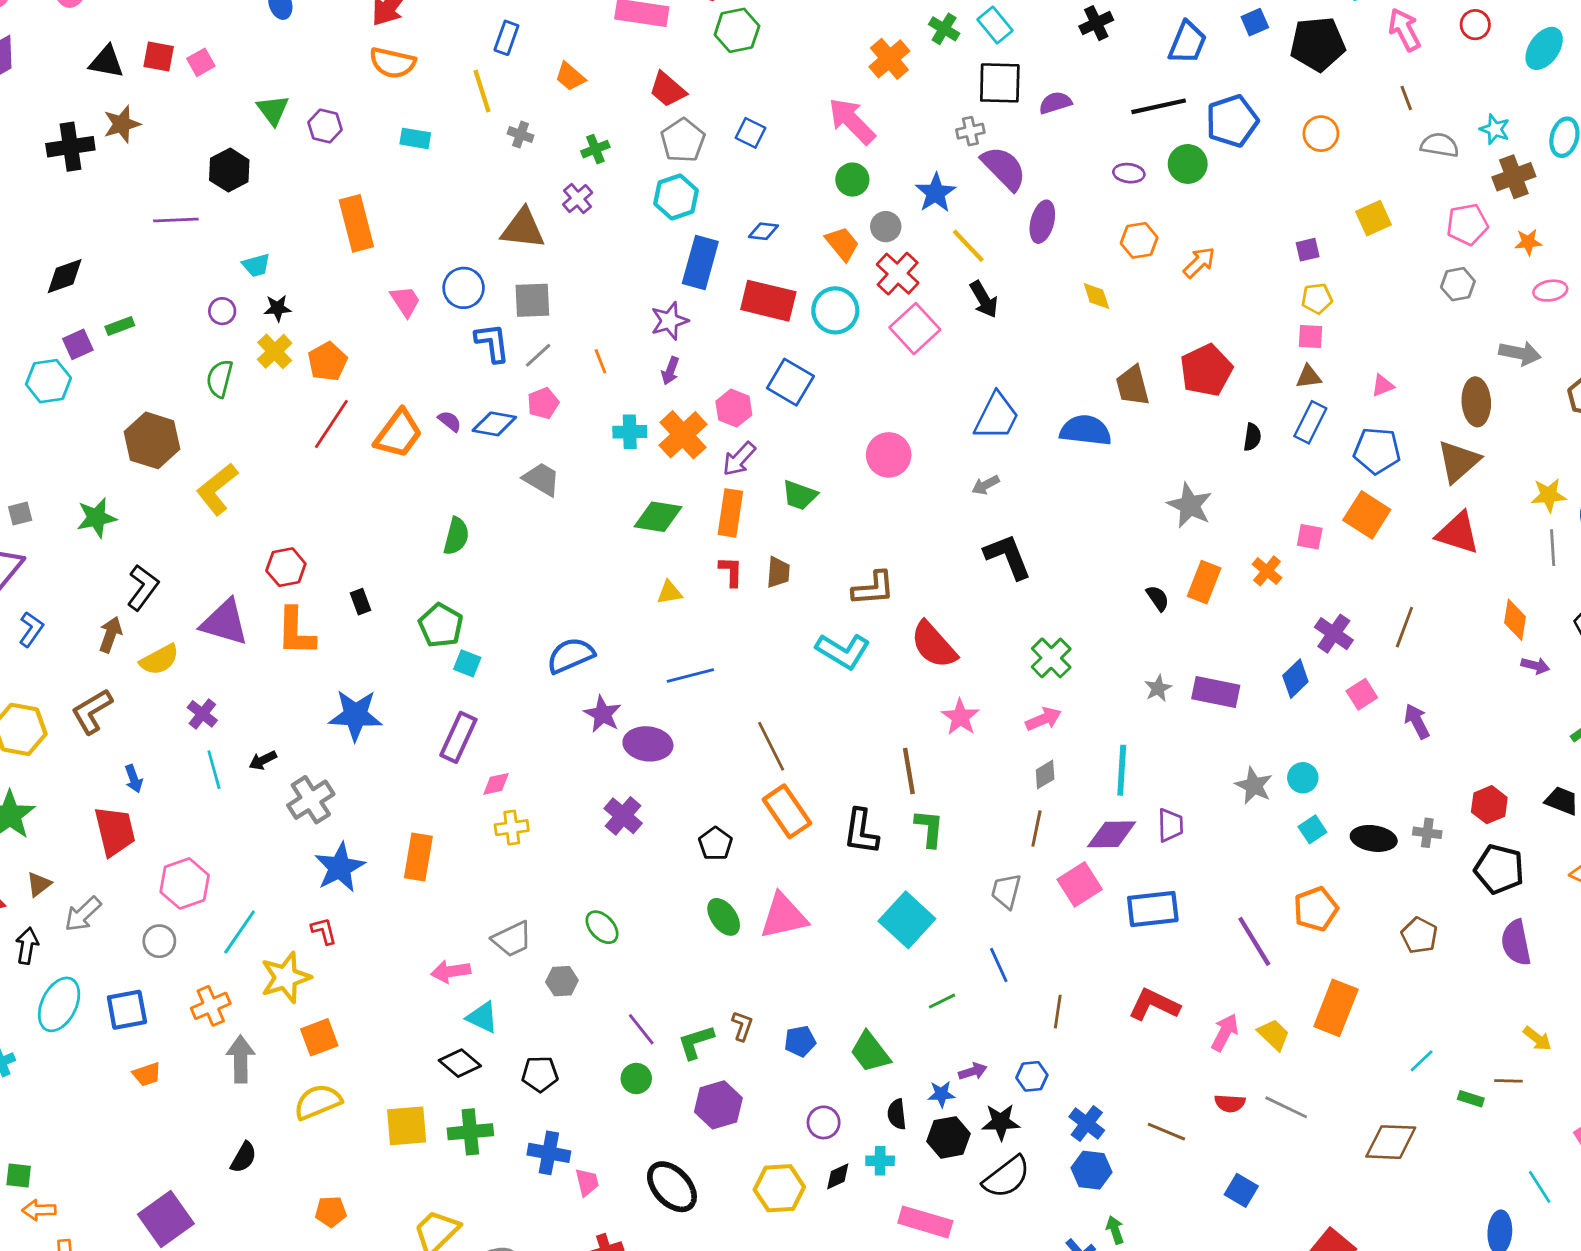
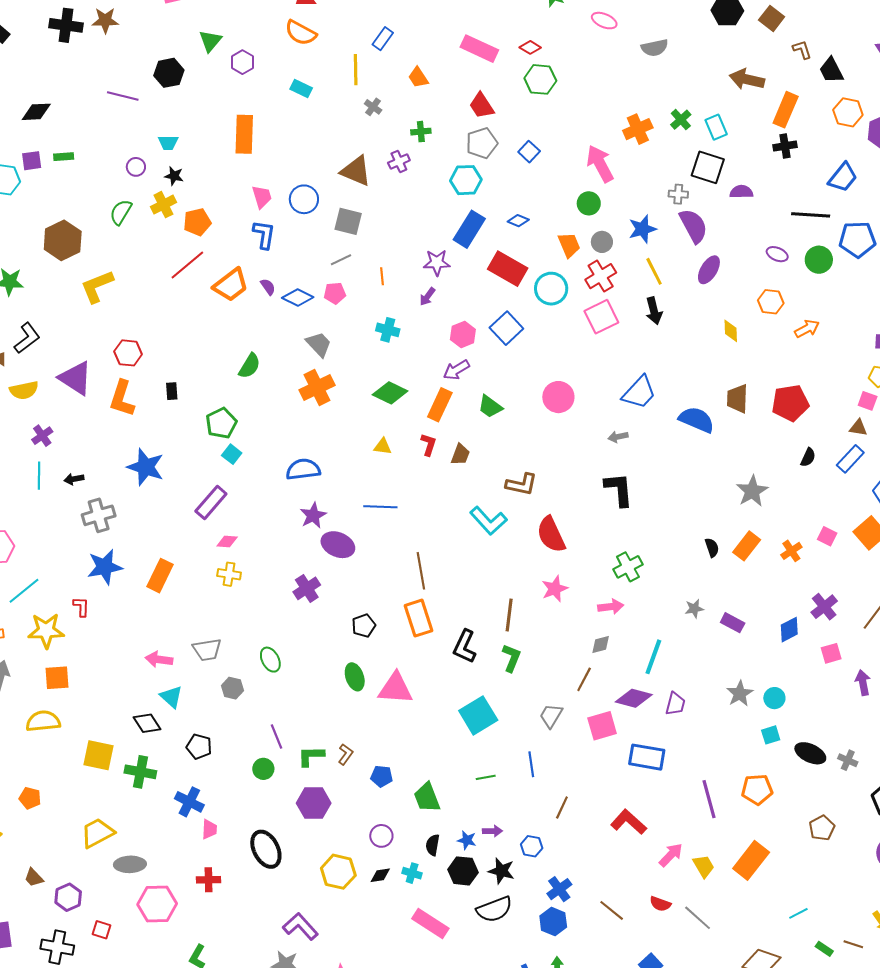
blue L-shape: (492, 343) -> (264, 235), moved
orange cross: (683, 435) -> (317, 388), moved
purple rectangle: (1216, 692) -> (733, 623), size x0.7

